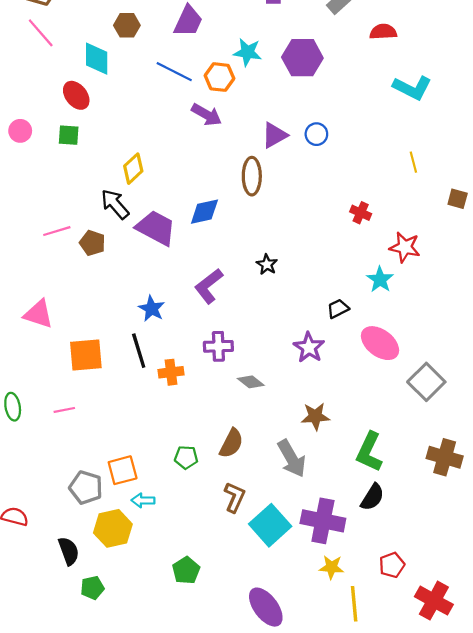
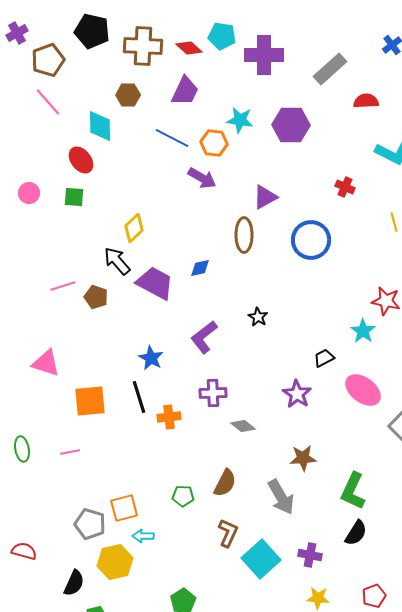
blue circle: (316, 134) -> (311, 240), moved, size x1.8
blue diamond: (204, 212) -> (200, 268), size x0.7
red cross: (361, 213) -> (345, 187), moved
purple cross: (323, 521) -> (310, 555), size x0.6
black semicircle: (69, 551) -> (74, 583), turned 44

